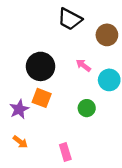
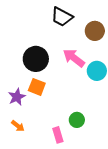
pink arrow: (83, 65) -> (74, 58), size x1.6
green circle: (87, 108) -> (77, 120), moved

